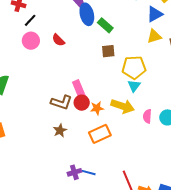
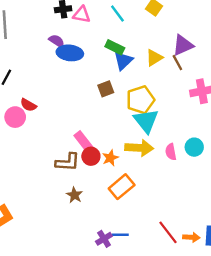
blue ellipse: (87, 14) -> (70, 53), turned -55
blue triangle: (155, 14) -> (123, 61), moved
green rectangle: (105, 25) -> (115, 47), moved
red semicircle: (58, 40) -> (28, 105), moved
pink circle: (31, 41) -> (15, 117), moved
cyan triangle: (134, 86) -> (146, 121), size x1.6

